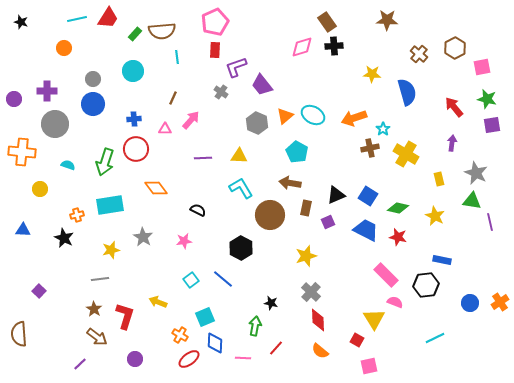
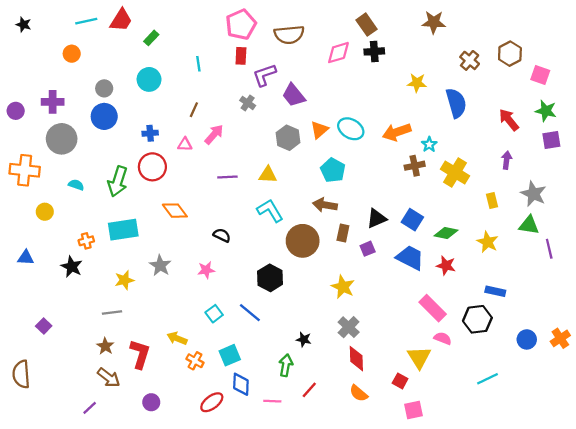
brown semicircle: (162, 31) -> (289, 35), moved
pink square: (482, 67) -> (540, 75), turned 30
yellow star: (306, 256) -> (343, 287), turned -30
orange cross: (180, 335) -> (195, 361), moved

